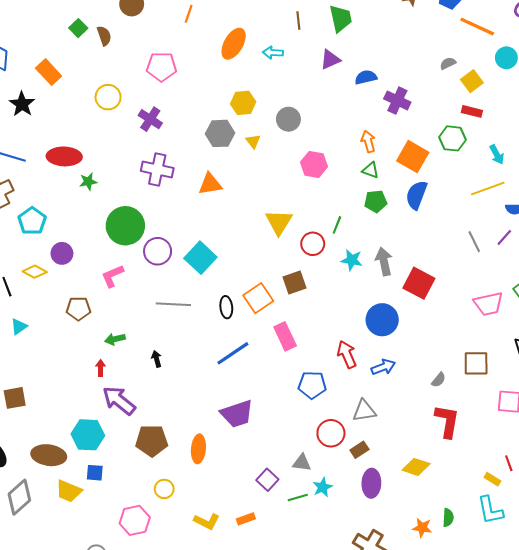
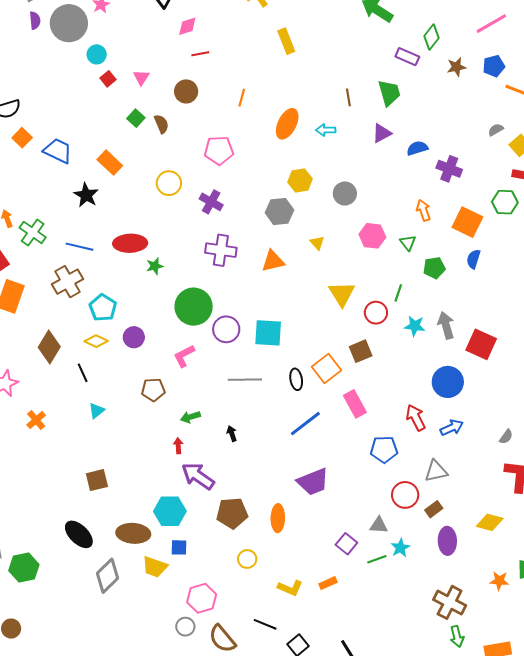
yellow triangle: (253, 141) -> (317, 243), moved
green triangle: (371, 170) -> (408, 243), moved, turned 36
blue semicircle: (416, 195) -> (473, 259), size x0.7
cyan square: (200, 258) -> (268, 333), turned -36
yellow diamond: (35, 272) -> (96, 341), moved
pink hexagon: (135, 520) -> (202, 598), moved

